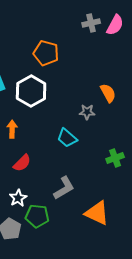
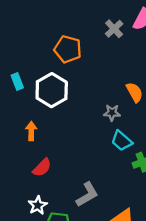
gray cross: (91, 23) -> (114, 29), moved, turned -30
cyan trapezoid: (67, 138) -> (122, 141), moved

